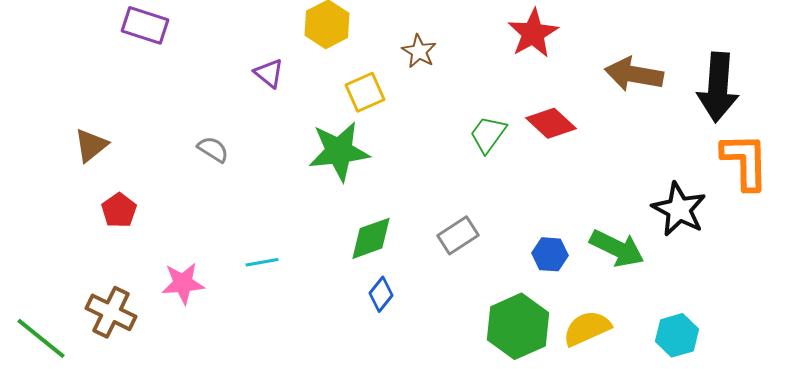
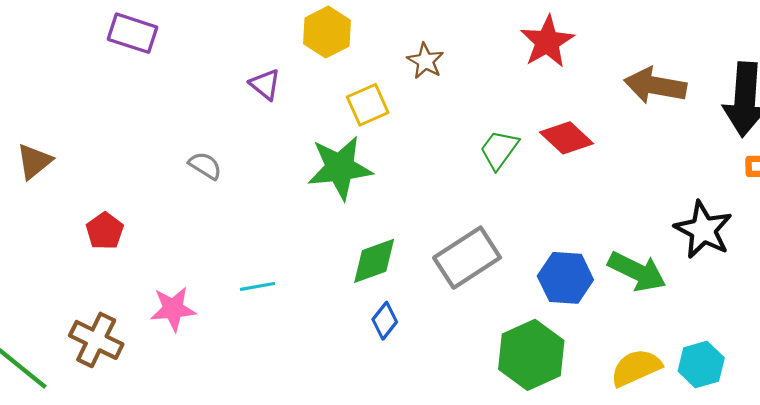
brown triangle: (91, 145) -> (34, 161), moved
gray rectangle: (458, 235) -> (467, 258), size x1.5
blue hexagon: (550, 254) -> (565, 278), size x1.4
yellow semicircle: (587, 328) -> (636, 368), moved

